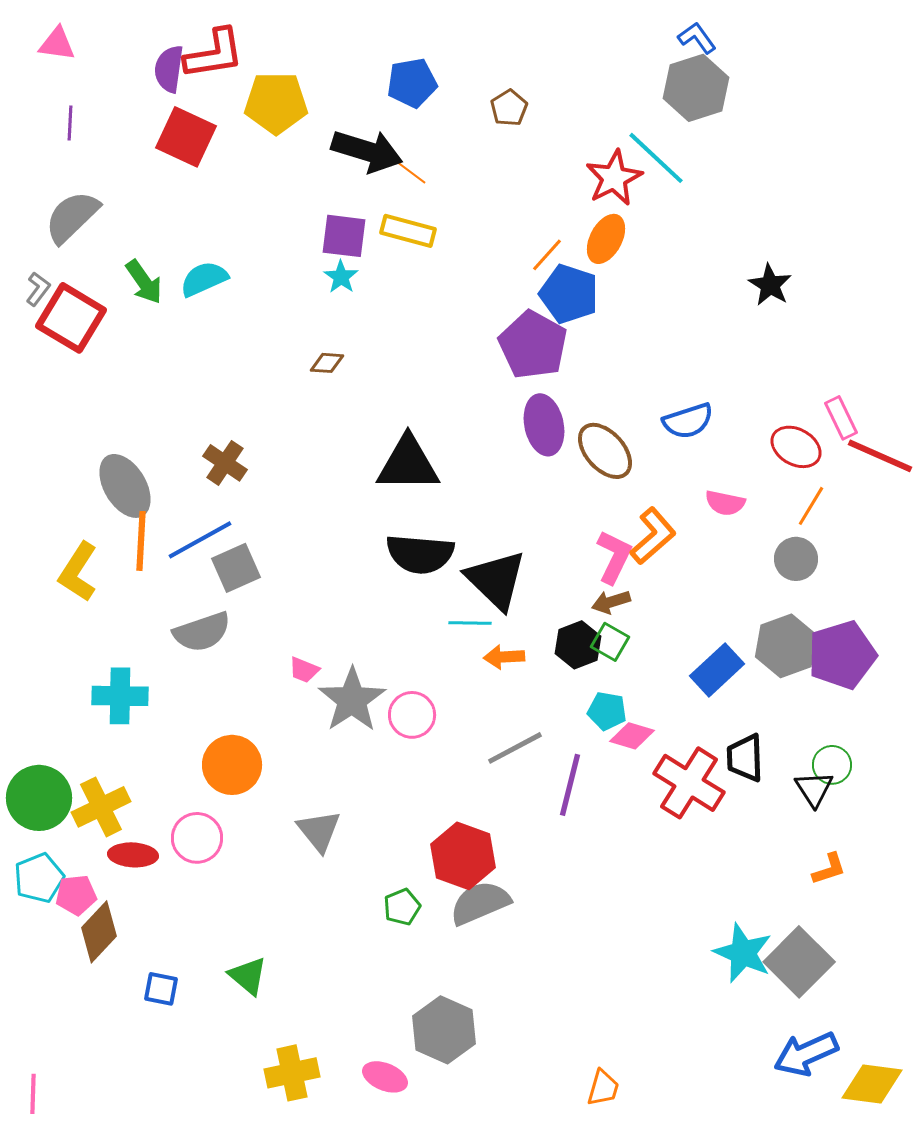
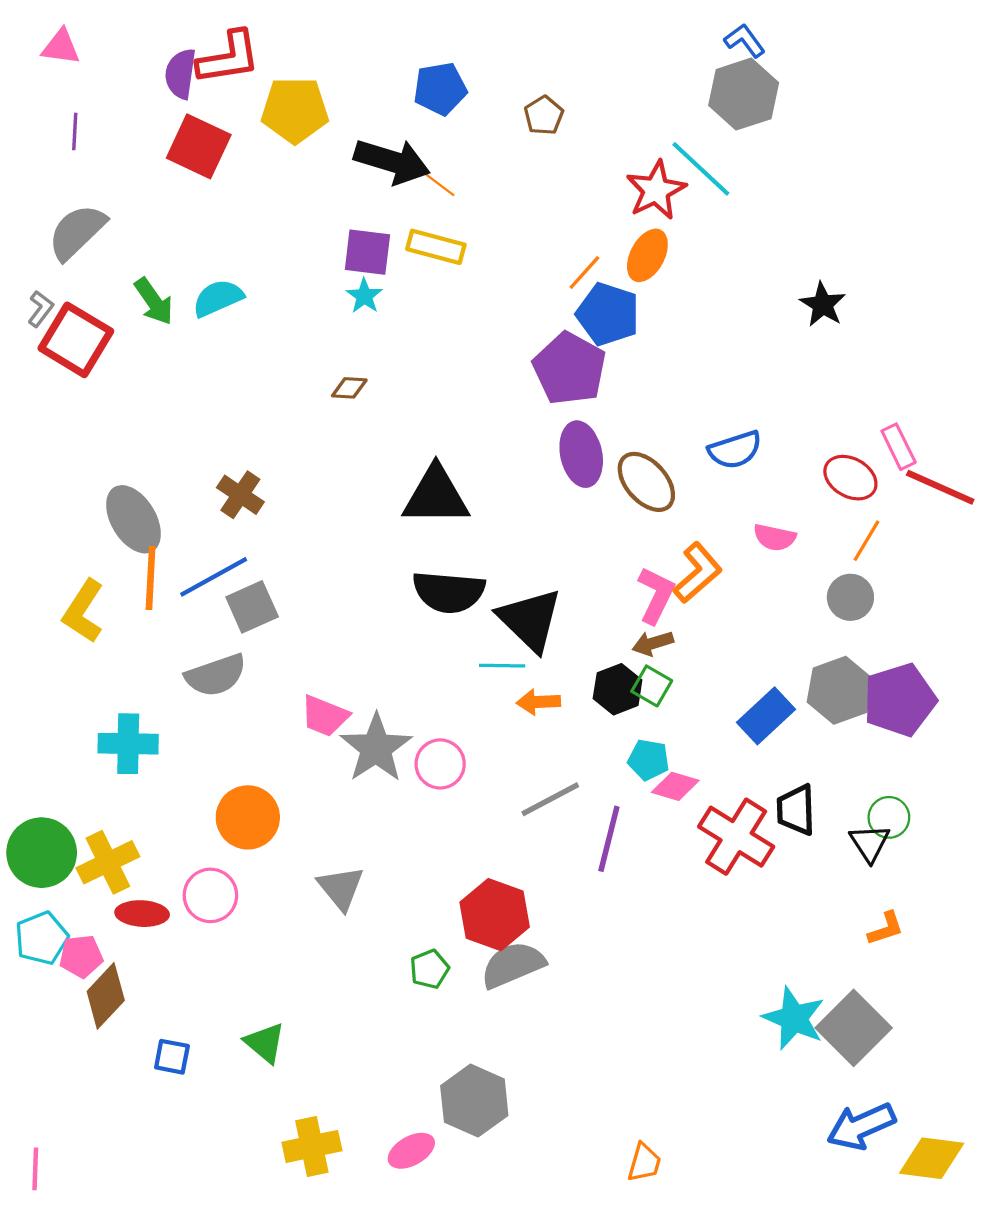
pink trapezoid: (304, 670) -> (325, 716), size x1.5
pink ellipse: (385, 1077) -> (411, 1151), turned -51

